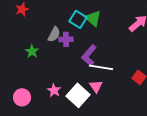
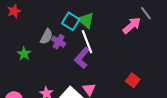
purple cross: (66, 39) -> (59, 42), turned 32
white line: (101, 67) -> (87, 42), moved, turned 60

